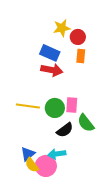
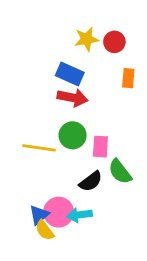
red circle: (78, 37) -> (114, 42), moved
orange rectangle: (81, 56) -> (128, 78), moved
green circle: (55, 108) -> (73, 135), moved
pink circle: (46, 166) -> (59, 212), moved

